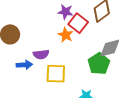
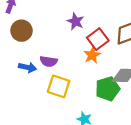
purple star: (65, 12) -> (76, 21), moved
orange star: (66, 35) -> (92, 55), moved

